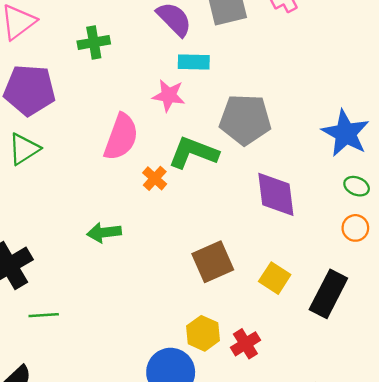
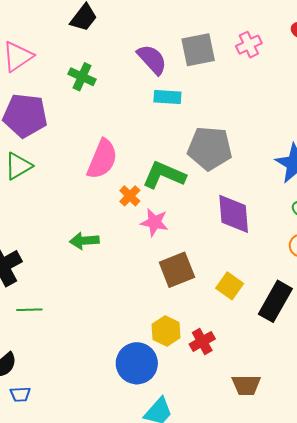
green cross: (94, 42) -> (82, 77), turned 32
pink star: (169, 95) -> (154, 222), moved

